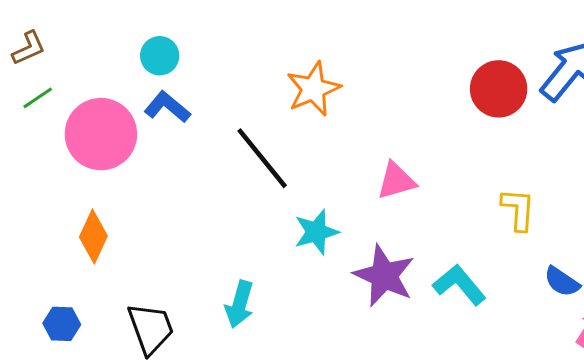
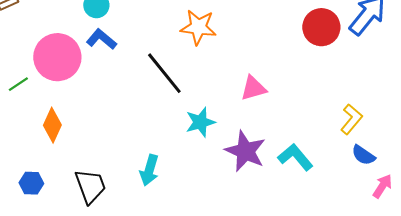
orange star: (313, 89) -> (198, 27), turned 30
green line: (38, 98) -> (18, 84), moved
yellow L-shape: (518, 209) -> (351, 119), moved, turned 36

